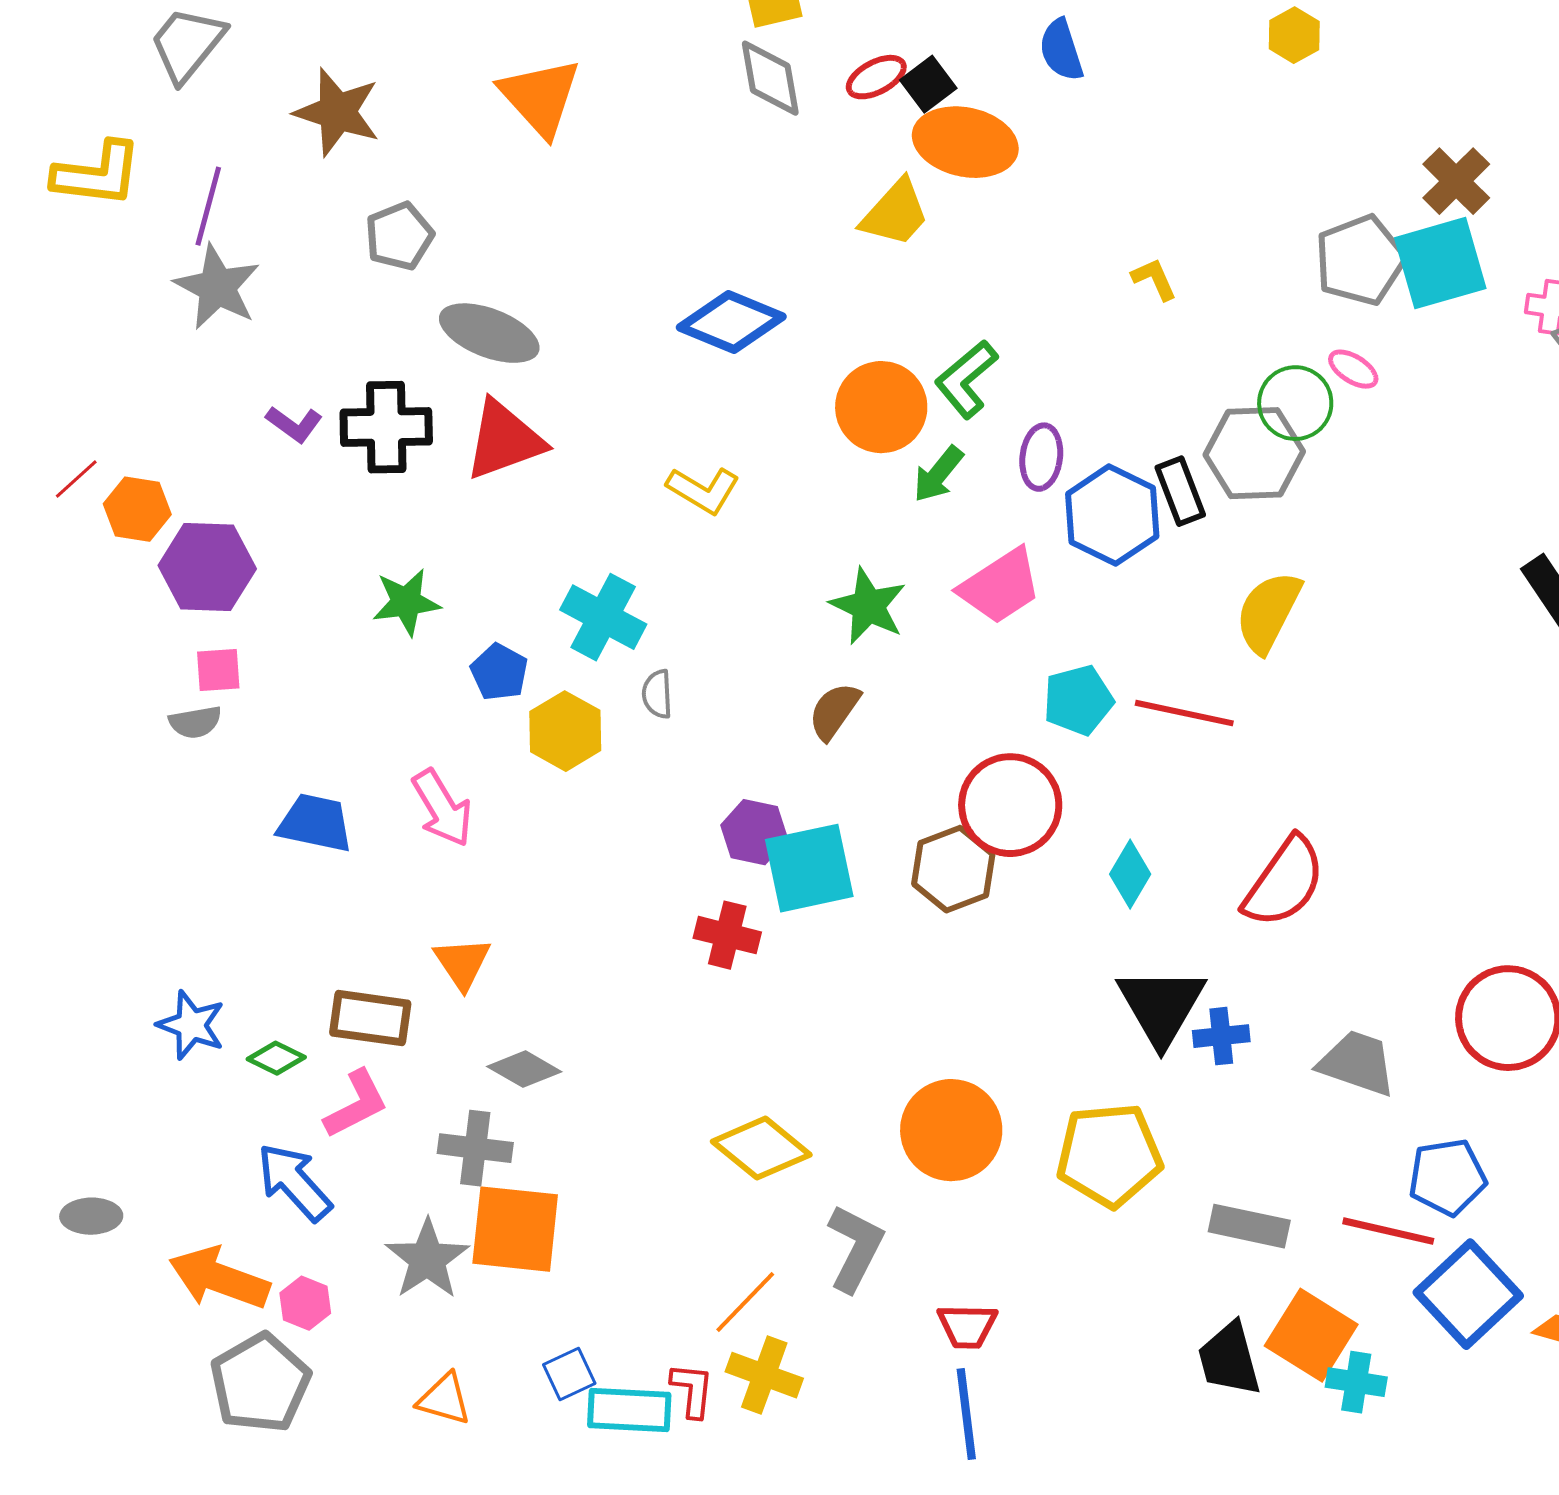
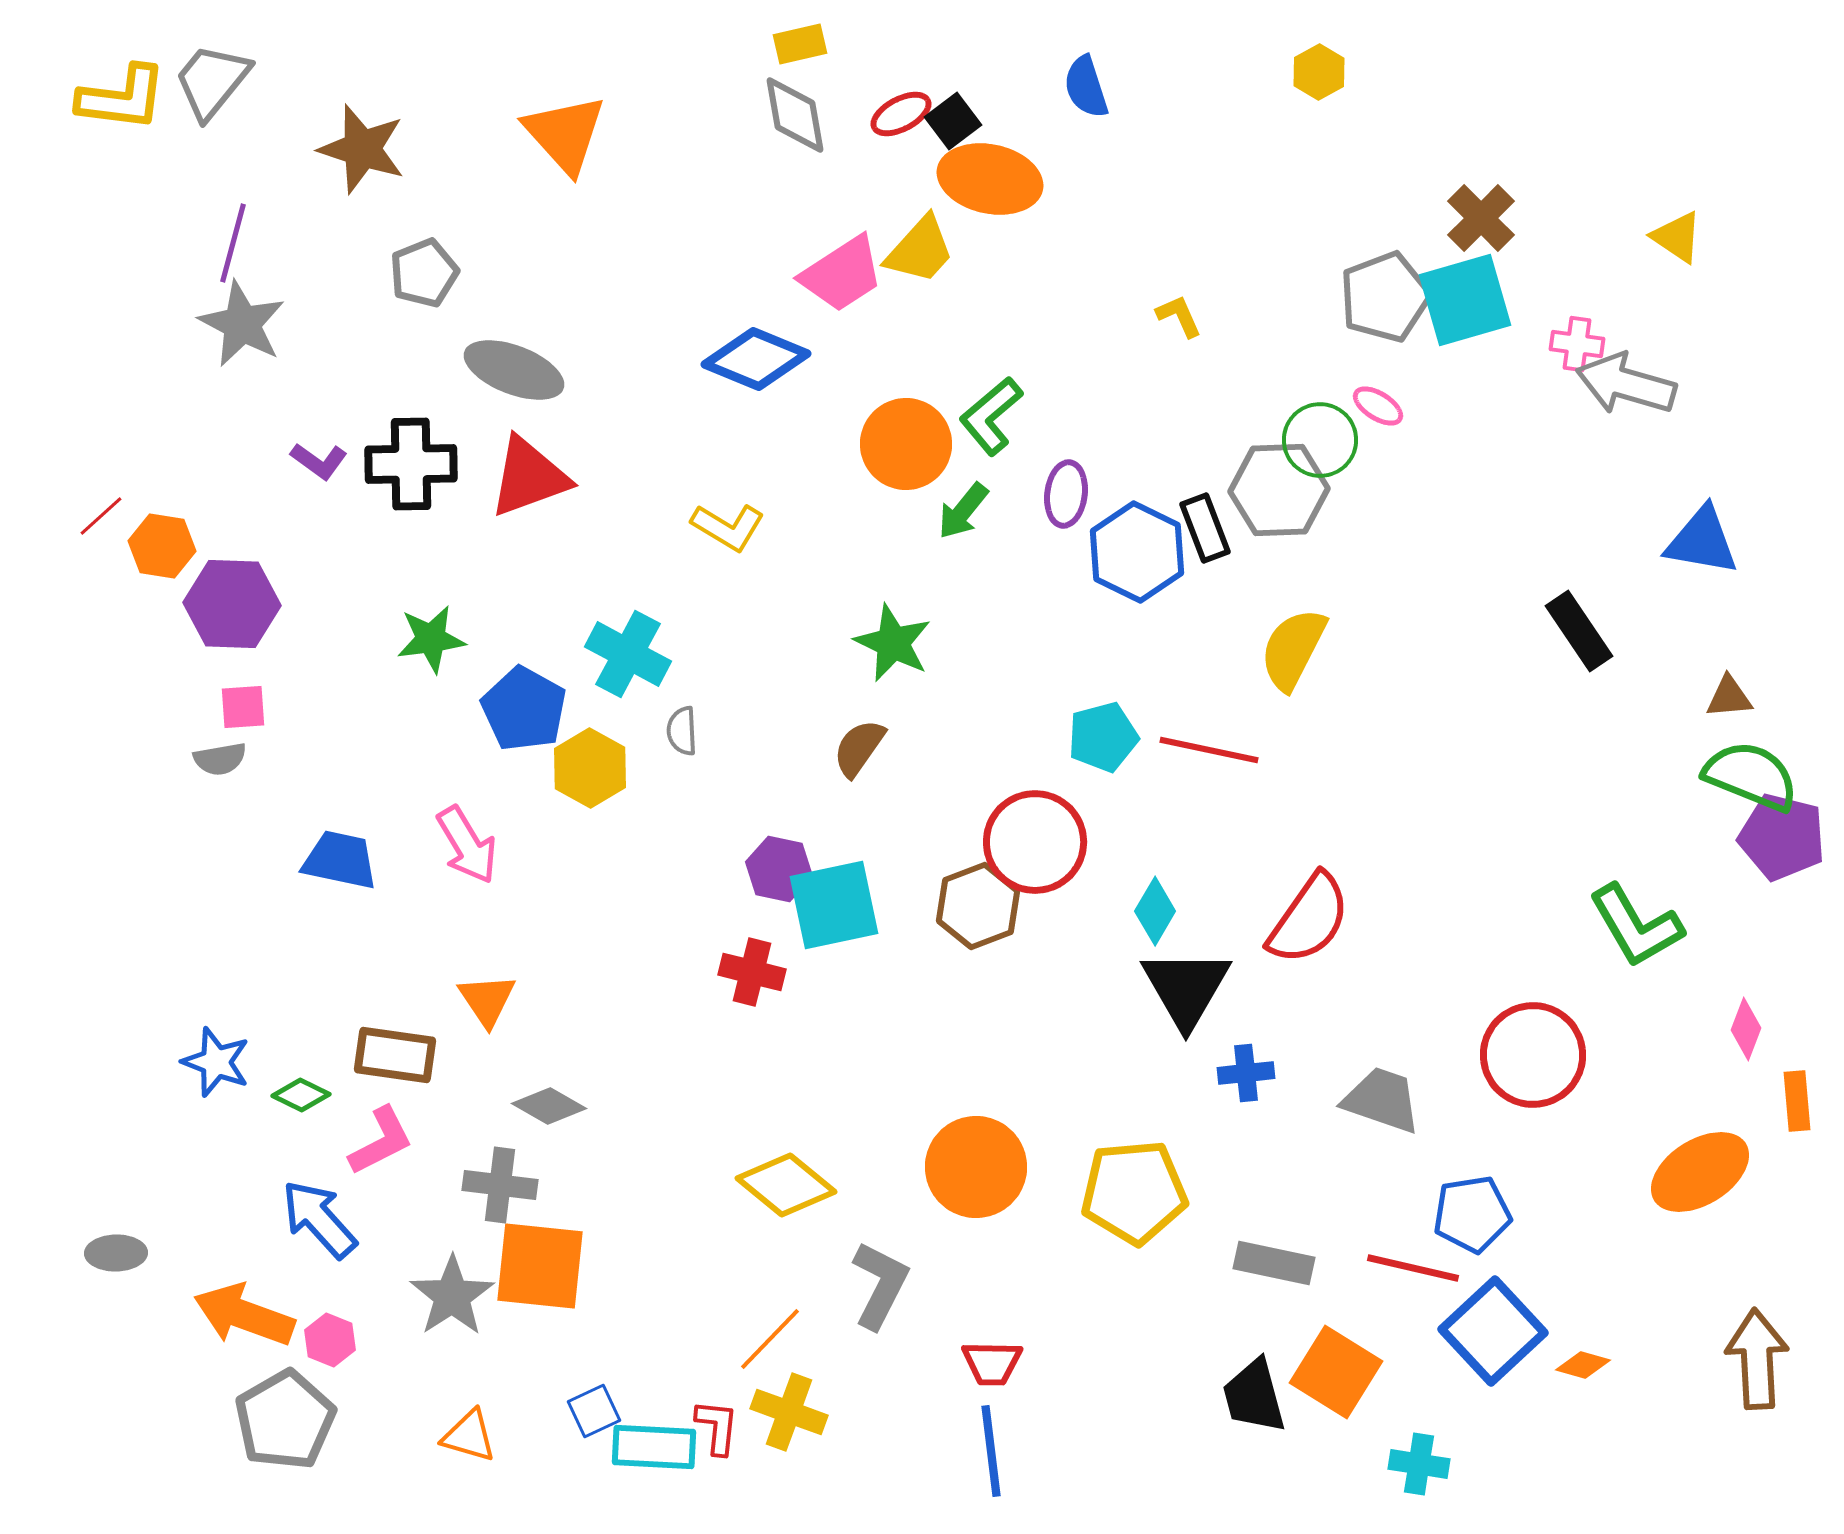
yellow L-shape: (97, 174) -> (122, 98), moved
pink trapezoid: (1000, 586) -> (842, 274), moved
blue pentagon: (499, 672) -> (524, 709), size x1.5
black triangle: (1161, 1006) -> (1186, 988), moved
cyan cross: (1356, 1382) -> (1419, 1464), moved

